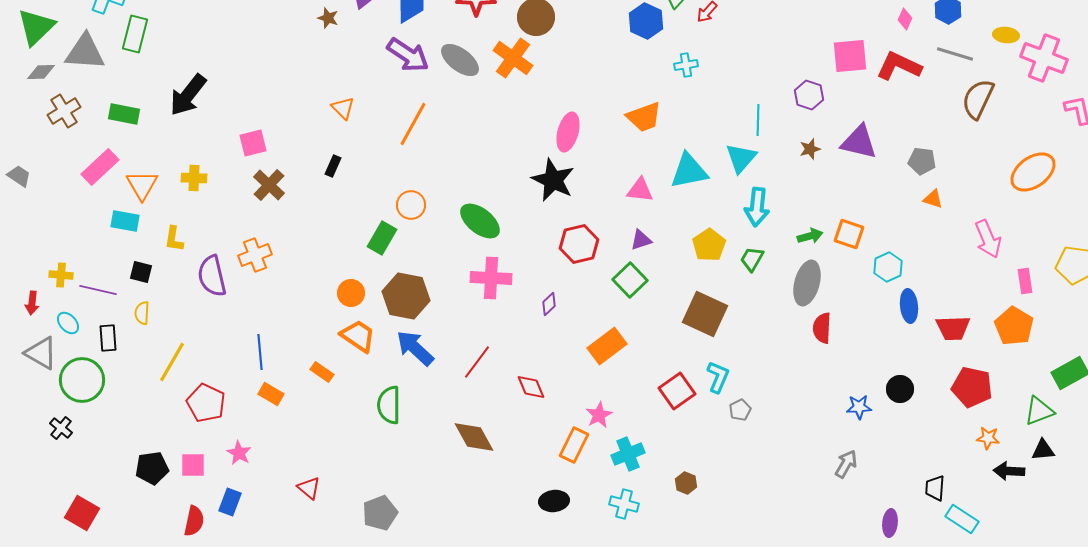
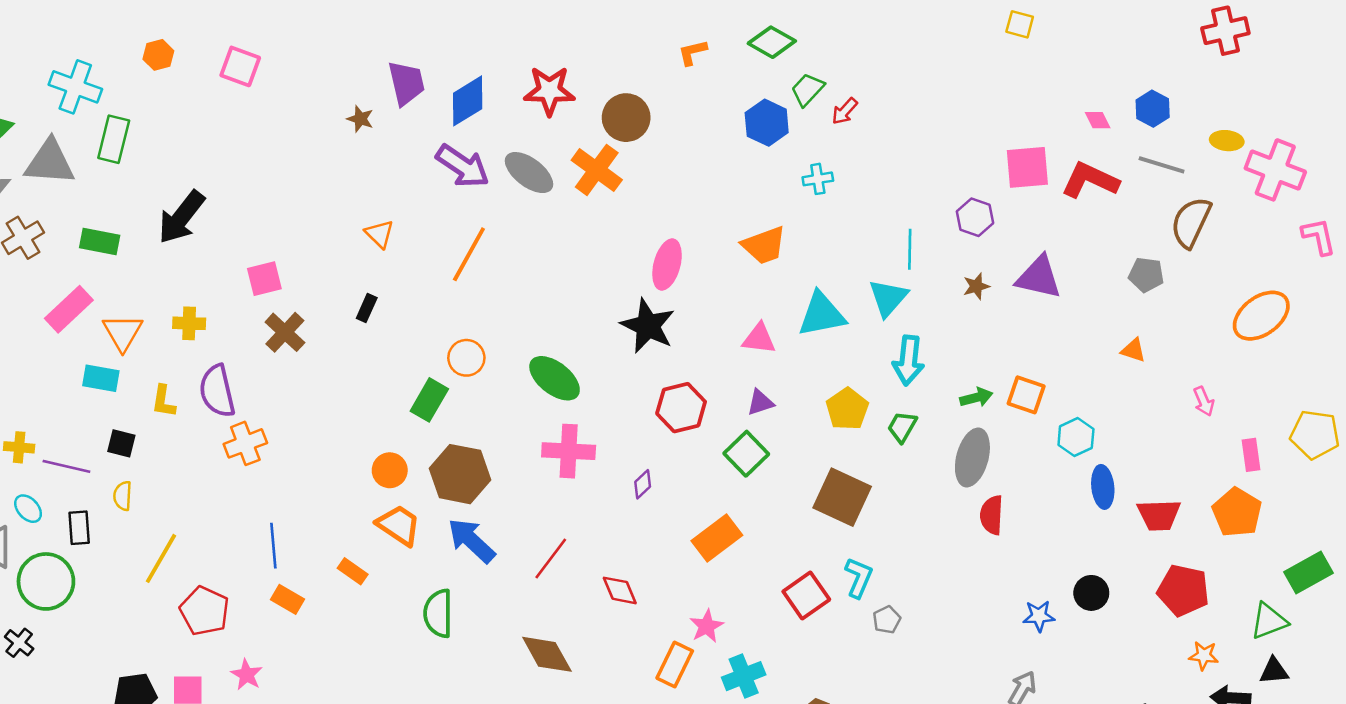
pink diamond: (905, 19) -> (1098, 120), turned -50
gray pentagon: (922, 161) -> (1146, 275), moved
pink arrow: (988, 239) -> (1204, 401), size x0.6
orange cross: (255, 255) -> (245, 443), moved
purple semicircle: (212, 276) -> (217, 391), moved

